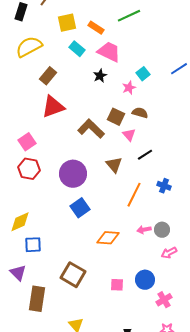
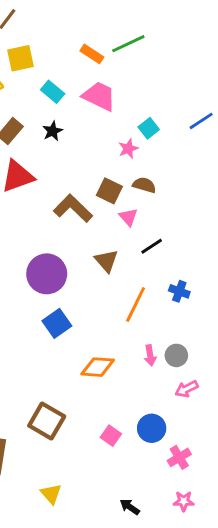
yellow square: (67, 23) -> (20, 58), moved
orange rectangle: (96, 28) -> (92, 54), moved
black star: (100, 76) -> (53, 131), moved
pink arrow: (144, 230) -> (150, 355), turned -88
pink square: (117, 285) -> (111, 436), turned 32

